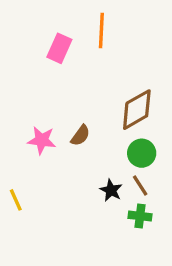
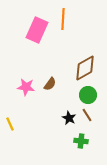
pink rectangle: (59, 48) -> (37, 30), size x1.4
green cross: (140, 216) -> (81, 141), moved

